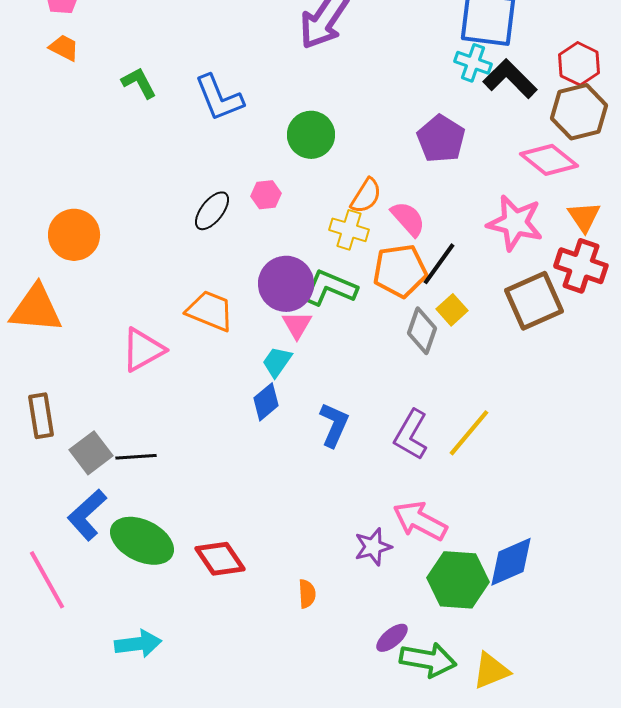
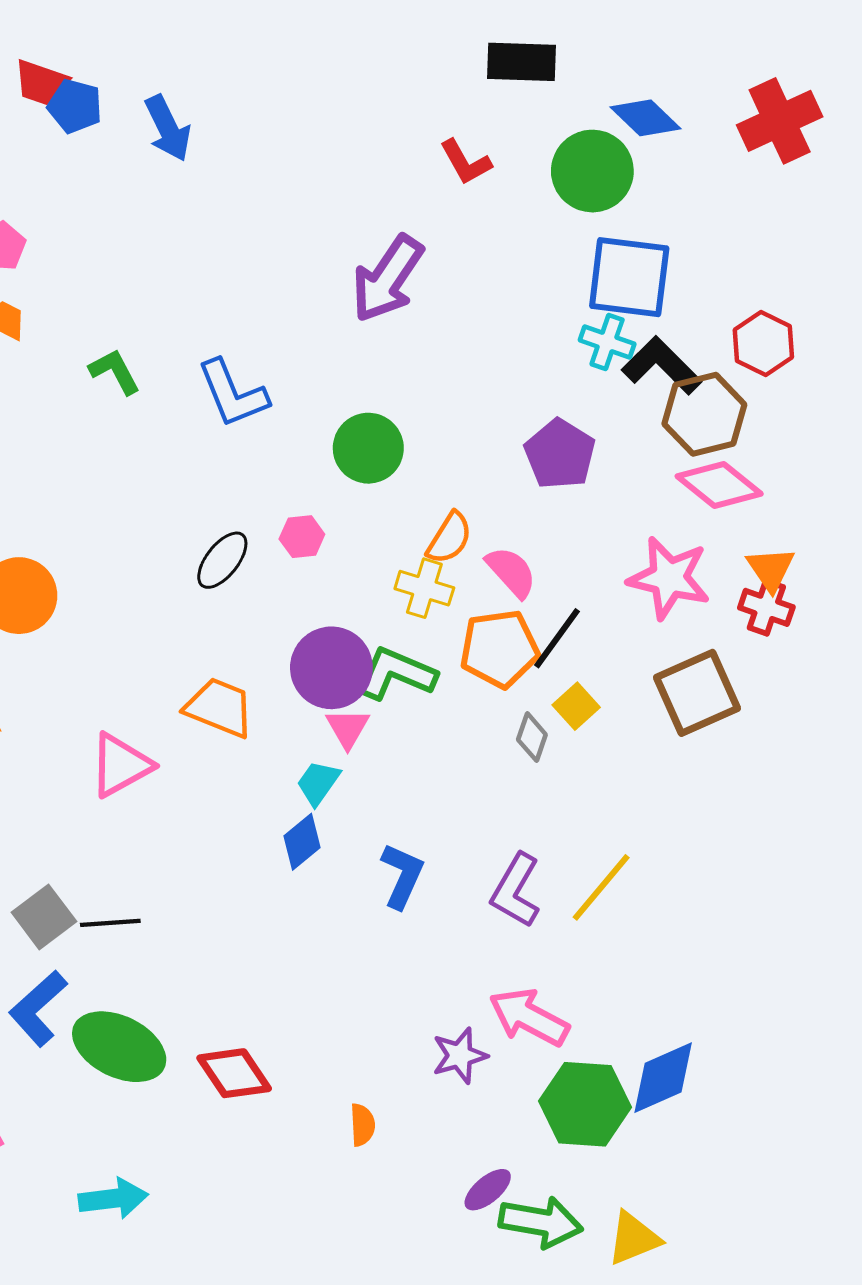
brown hexagon: (579, 112) -> (704, 414), moved
red cross: (581, 266) -> (766, 607), moved, size x0.7
gray diamond: (422, 331) -> (532, 737), size x0.7

